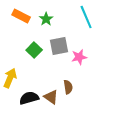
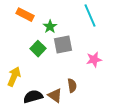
green star: (46, 19) -> (50, 27), moved
pink star: (79, 57) -> (94, 60), moved

